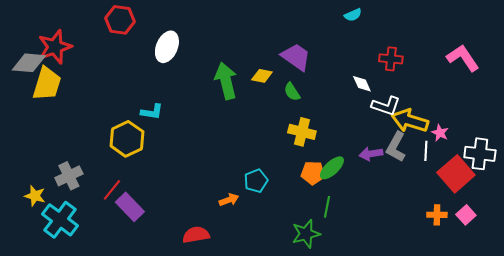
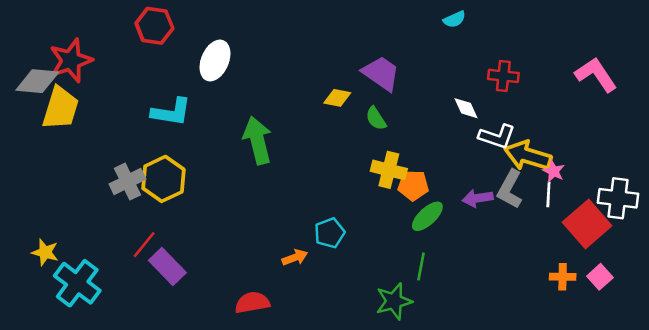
green arrow: (226, 81) -> (257, 140), moved
cyan L-shape: (152, 112) -> (171, 112), moved, size x1.4
pink star: (440, 133) -> (554, 171), moved
orange pentagon: (313, 173) -> (413, 185), moved
gray cross: (69, 176) -> (127, 182), moved

